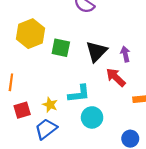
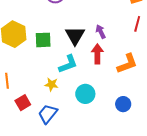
red arrow: (116, 77) -> (97, 54), turned 60
cyan L-shape: (79, 94) -> (68, 64), moved
yellow star: (50, 105) -> (52, 84), moved

